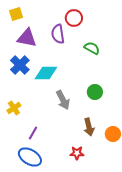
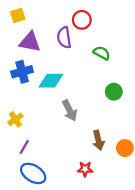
blue cross: (20, 65) -> (22, 72), turned 30
green circle: (95, 92) -> (114, 92), moved
purple line: (33, 133) -> (24, 147), moved

